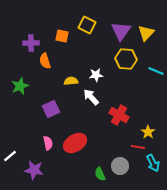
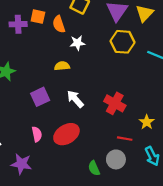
orange square: (62, 36) -> (38, 17), moved
orange semicircle: (45, 61) -> (59, 24), moved
white star: (96, 75) -> (77, 43), moved
white arrow: (91, 97) -> (75, 99), moved
red line: (138, 147) -> (125, 139), moved

